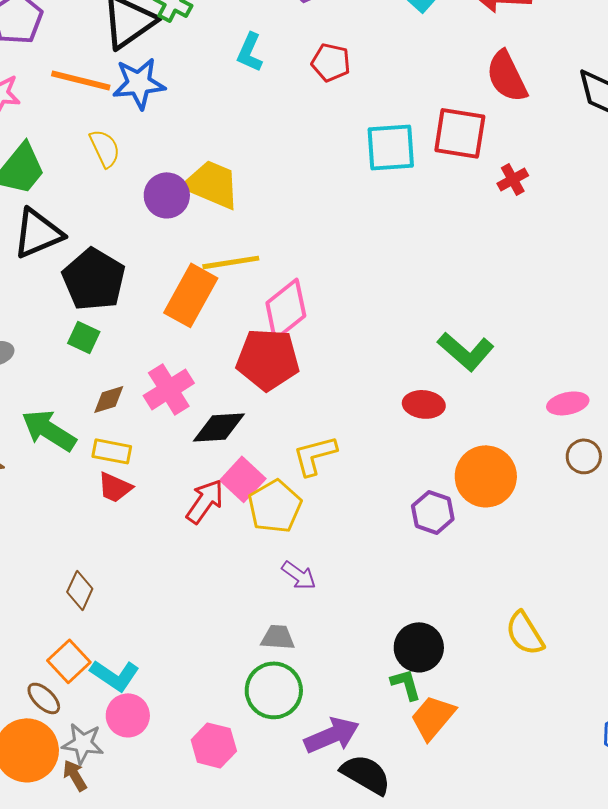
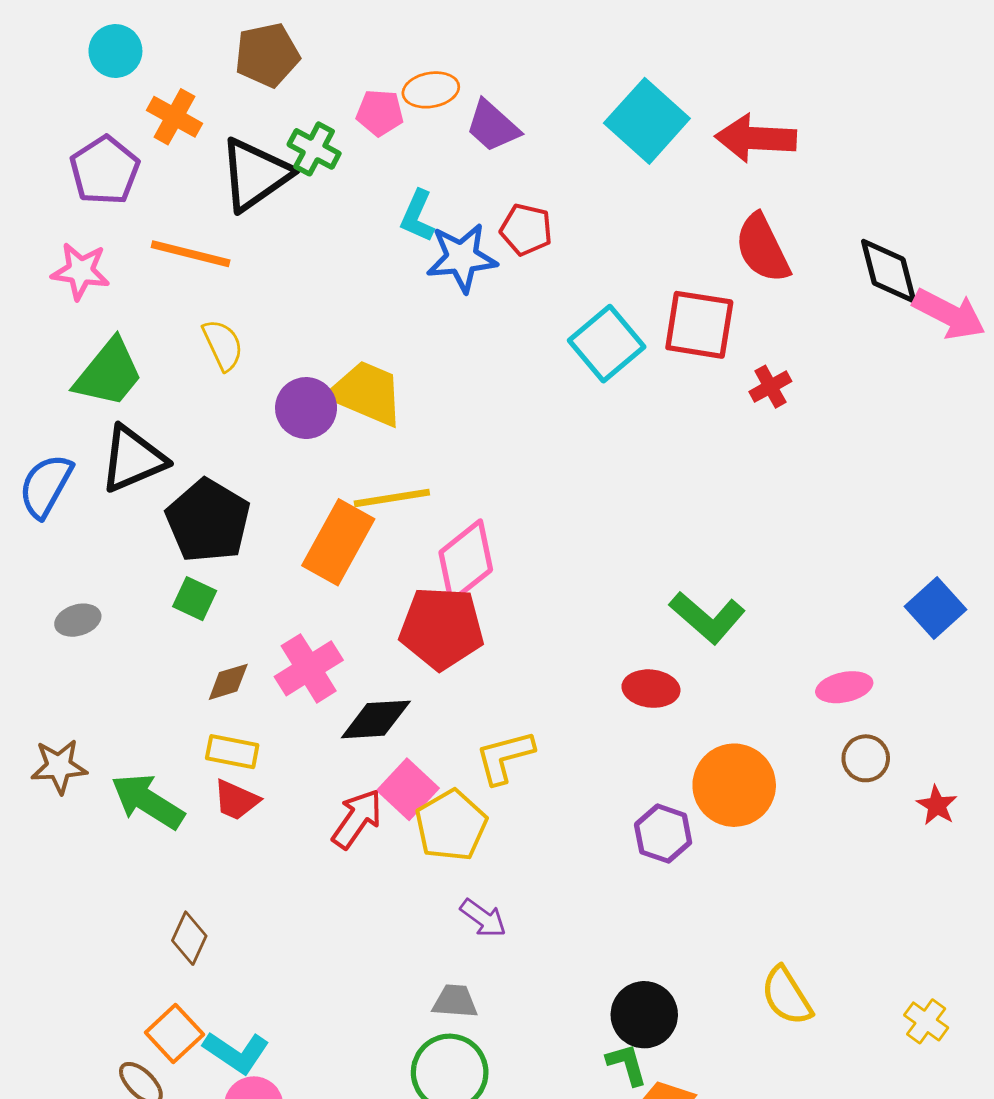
blue star: (139, 83) -> (462, 258), moved
cyan square: (391, 147) -> (607, 344), turned -36
green arrow: (49, 430) -> (148, 801), moved

